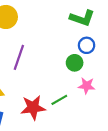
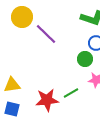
purple line: (19, 57) -> (46, 34), moved, turned -65

